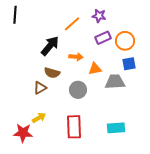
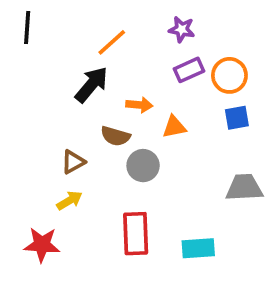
orange line: (72, 24) -> (112, 42), moved
brown semicircle: (52, 73) -> (115, 136), moved
gray trapezoid: (115, 82) -> (244, 188), moved
yellow arrow: (39, 118) -> (69, 200), moved
cyan rectangle: (116, 128) -> (198, 248), moved

